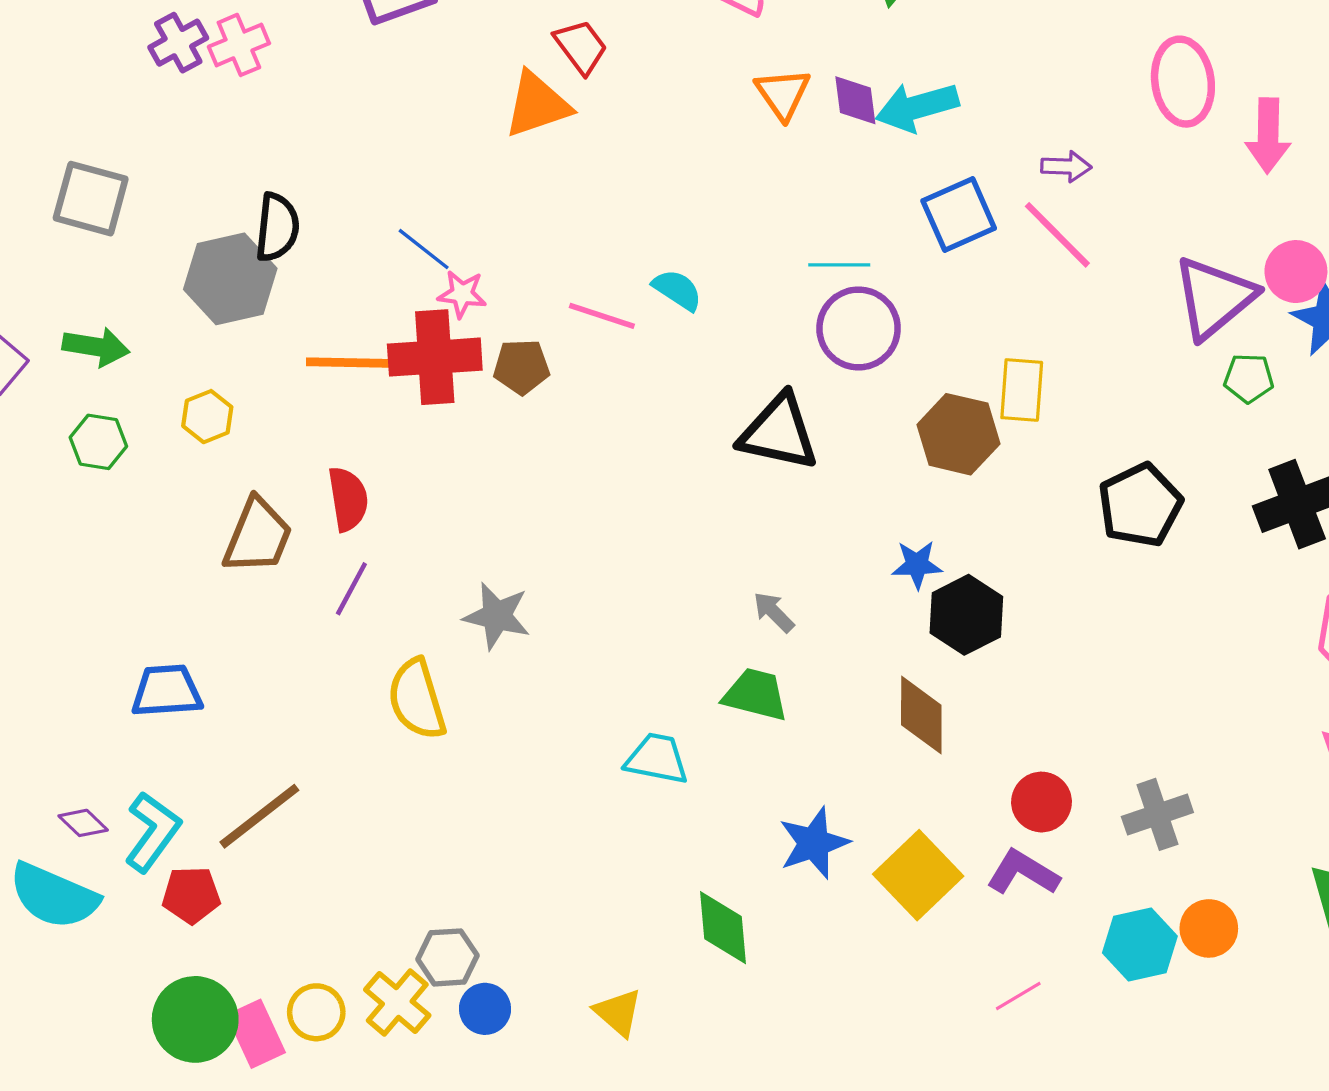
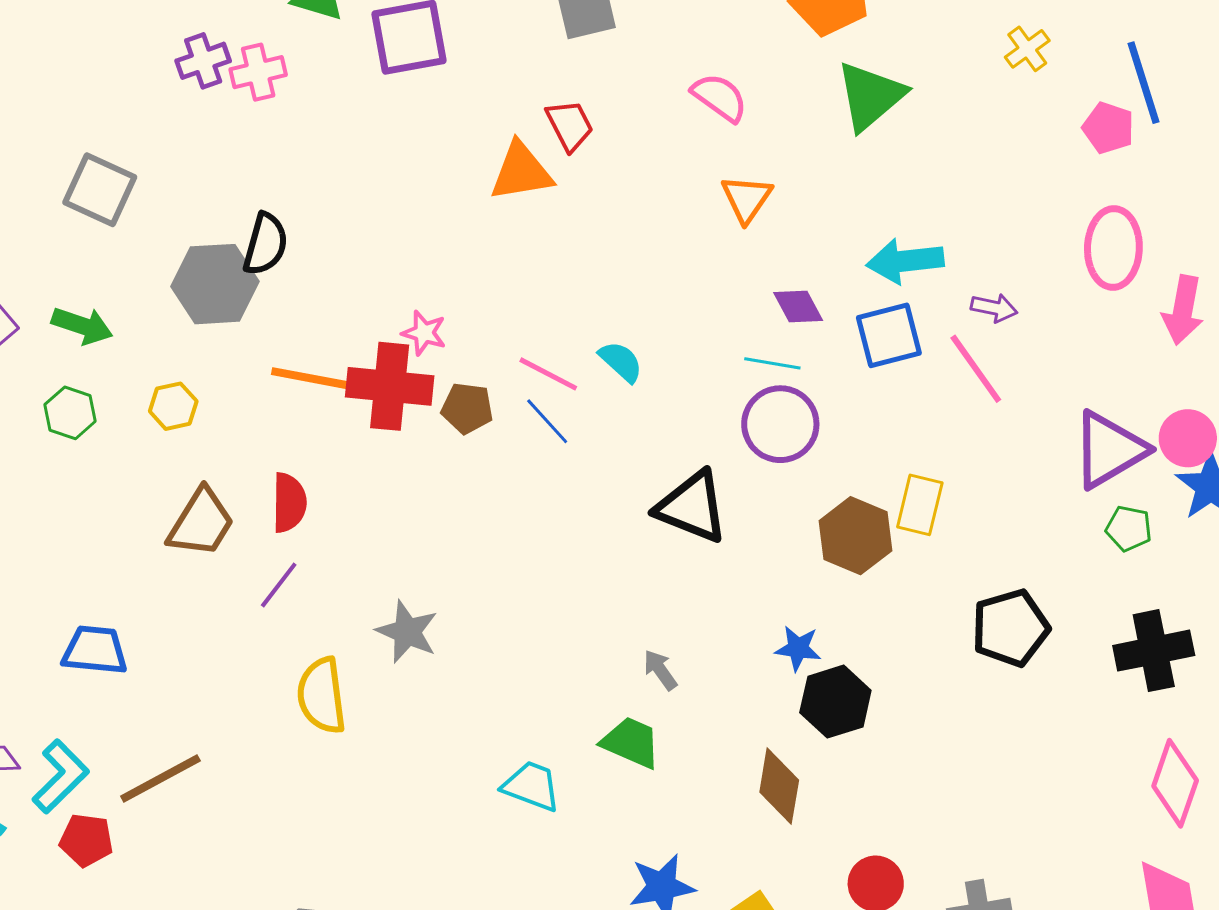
purple diamond: (855, 100) -> (798, 307), moved, turned -30
cyan arrow: (917, 107) -> (905, 261), moved
blue line: (424, 249) -> (547, 421), moved

